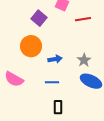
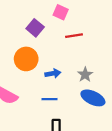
red line: (83, 19) -> (74, 36), moved

